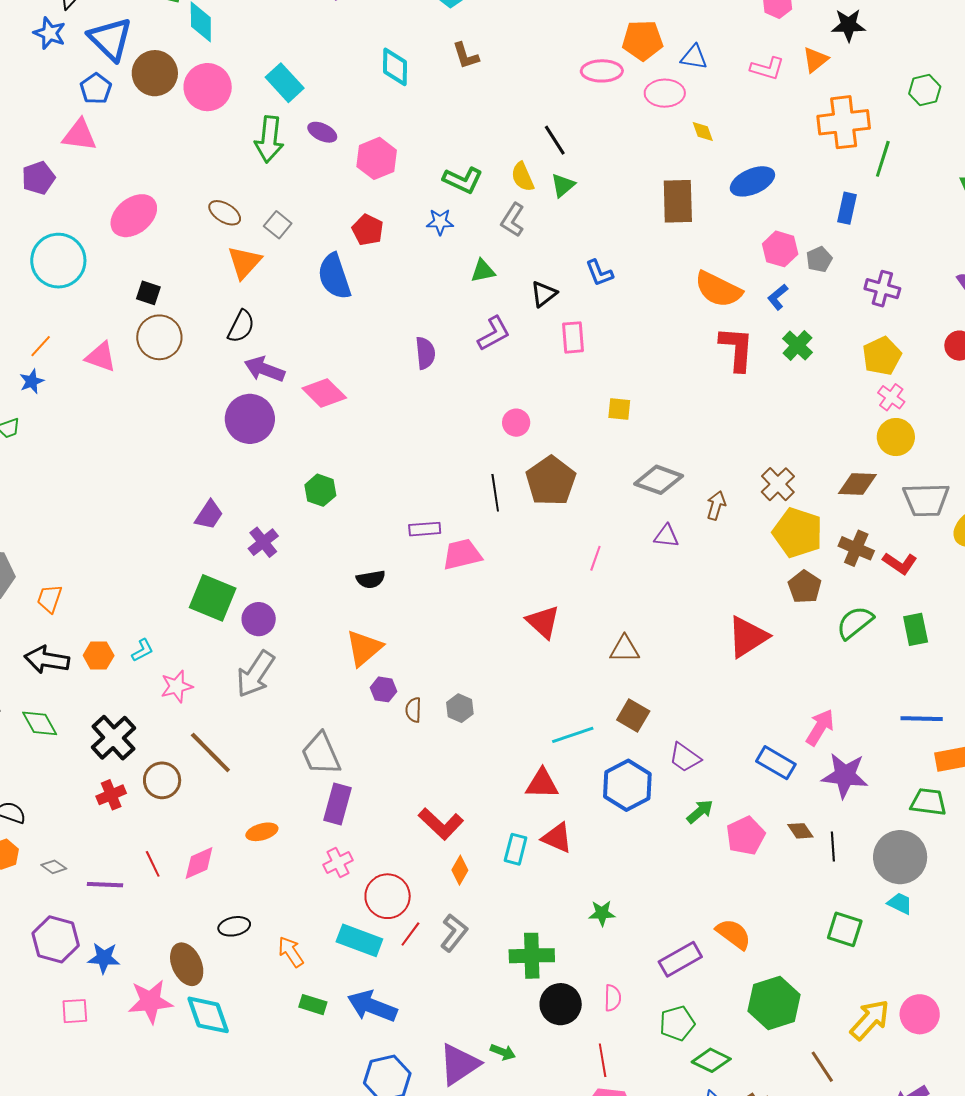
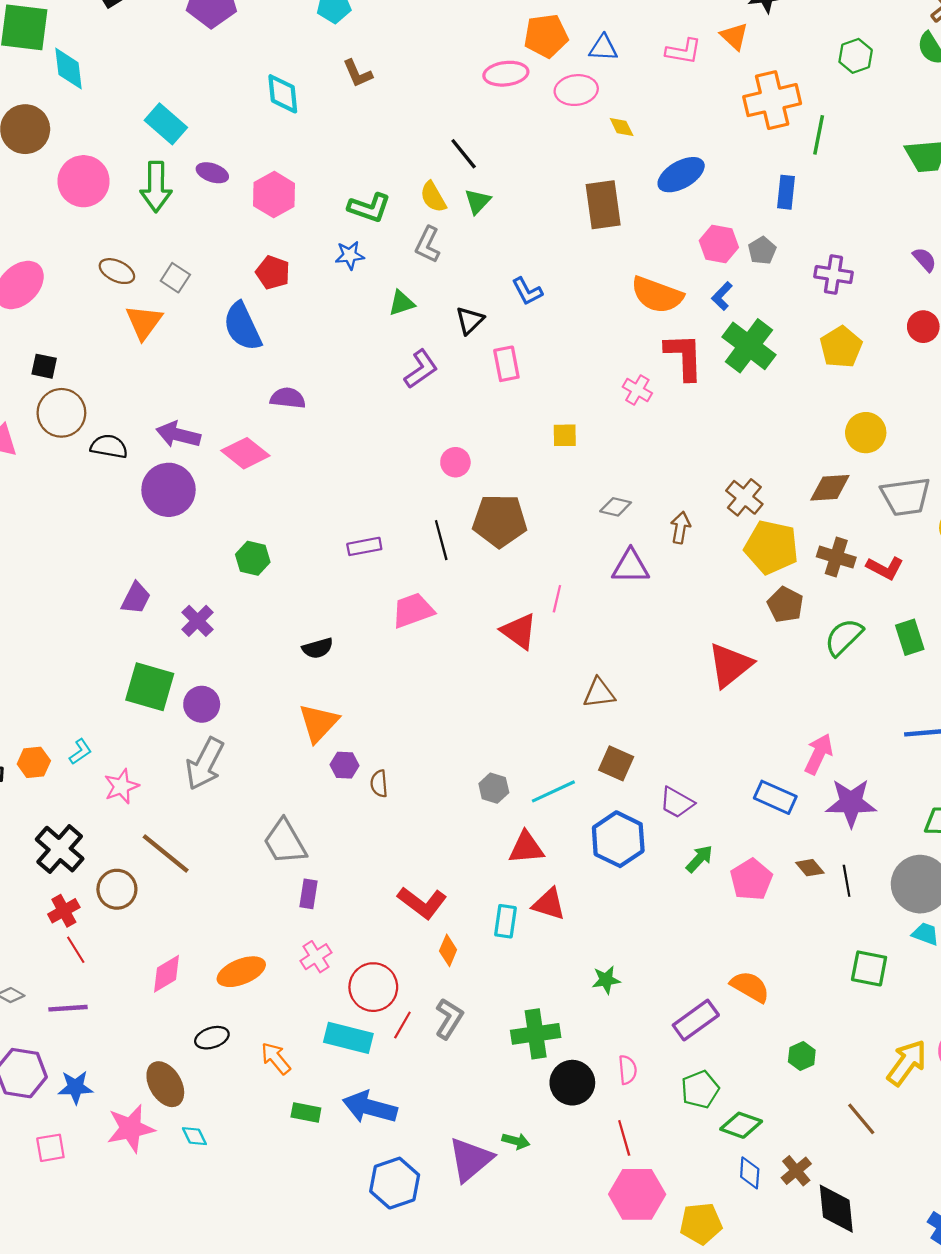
orange triangle: (815, 60) -> (734, 36), turned -32
pink circle: (208, 87) -> (84, 181), moved
black semicircle: (241, 326) -> (109, 446), moved, turned -100
green cross: (797, 345) -> (749, 346), size x1.6
purple semicircle: (425, 353) -> (288, 398), moved, turned -72
pink cross: (891, 397) -> (637, 390), moved
gray diamond: (659, 480) -> (616, 507), size x0.6
brown pentagon: (551, 481) -> (500, 521), turned -30
purple rectangle: (425, 529) -> (364, 546), moved
purple triangle: (666, 536) -> (631, 566), size x1.4
red triangle: (543, 622) -> (519, 631), moved
gray hexagon: (460, 708) -> (494, 788), moved
purple rectangle: (337, 804) -> (309, 894), size x0.7
orange ellipse: (262, 832) -> (241, 972), moved, size x1.4
red line: (153, 864) -> (76, 950), moved
green hexagon: (774, 1003) -> (802, 1056), size x0.5
cyan diamond: (208, 1015) -> (194, 1136), size x0.5

